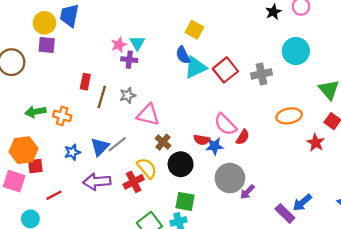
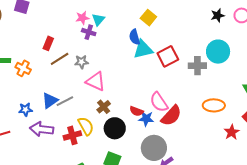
cyan circle: (296, 51) -> (218, 52), moved
brown line: (102, 97) -> (60, 59), turned 30
red semicircle: (243, 137) -> (171, 116), size x1.6
blue star: (72, 152) -> (25, 110), moved

